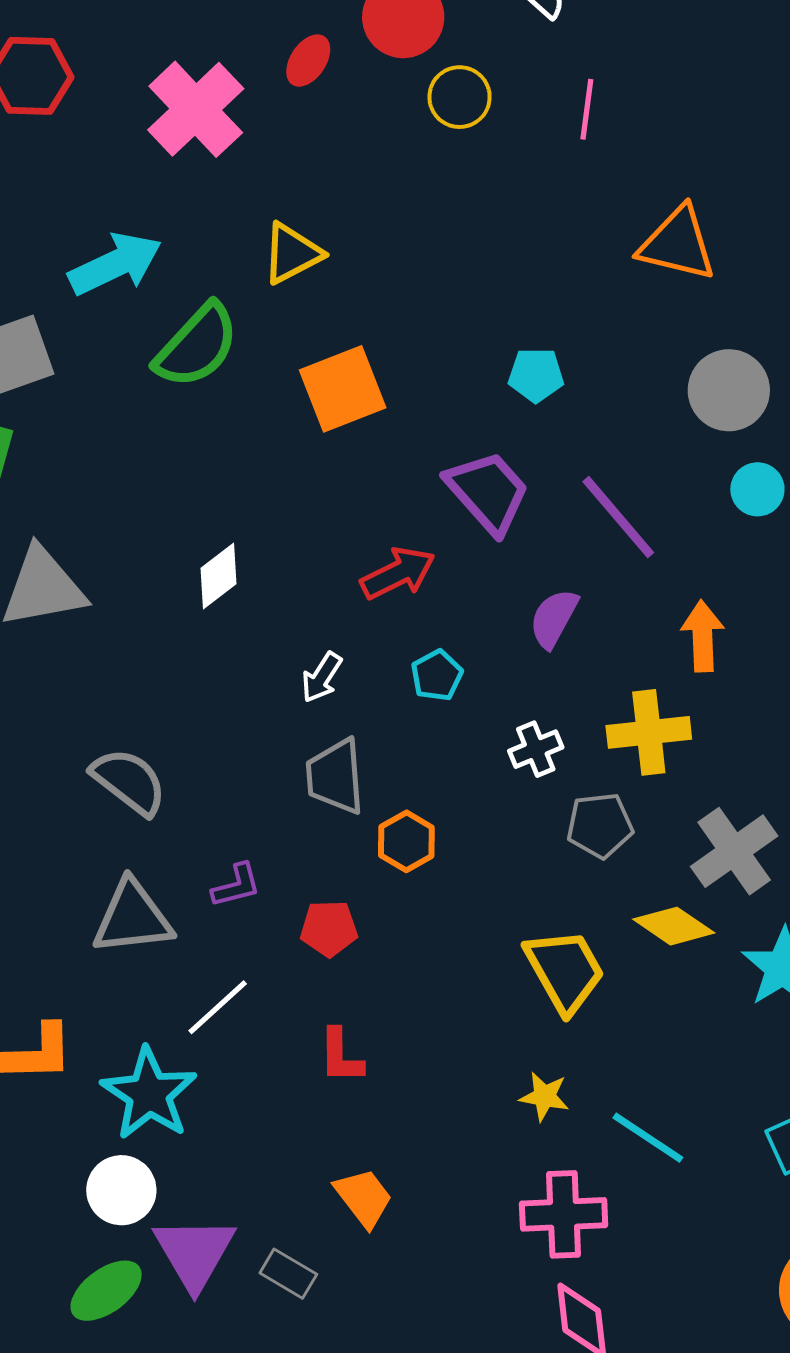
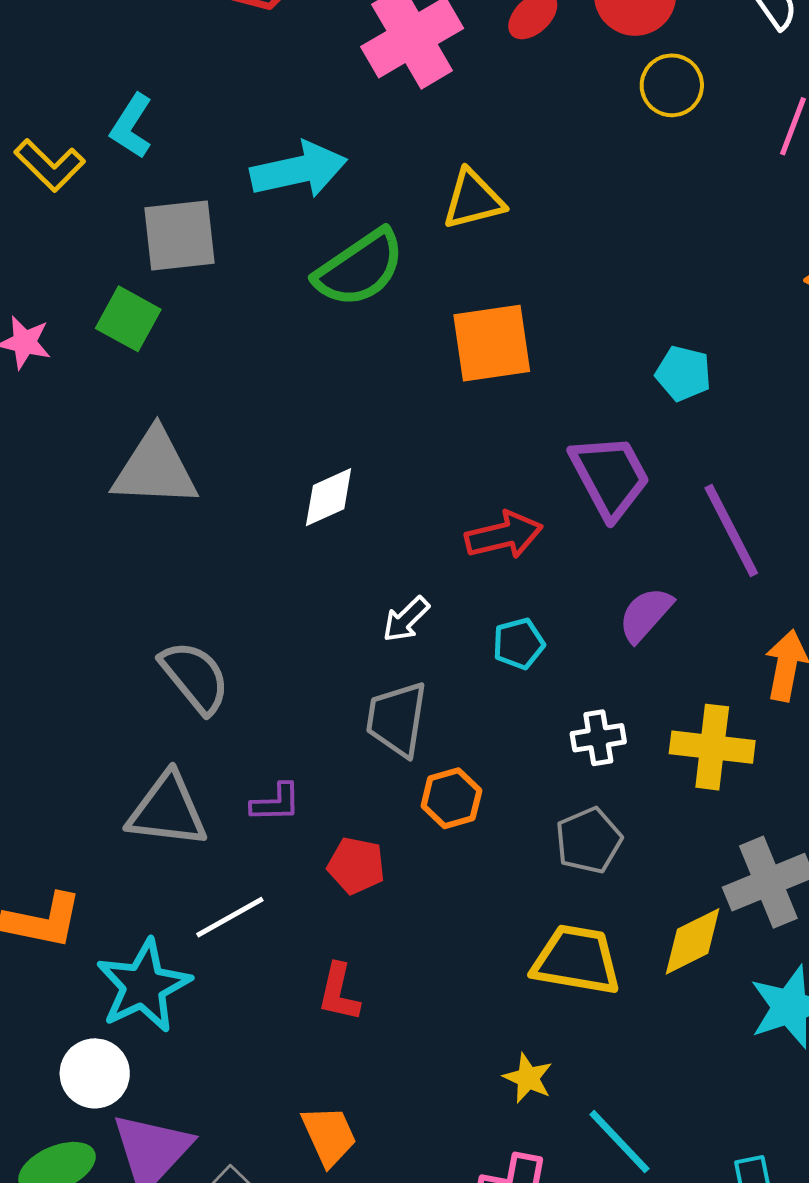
gray pentagon: (600, 825) -> (589, 840), moved, turned -30
yellow diamond: (674, 926) -> (693, 941), turned -74
yellow trapezoid: (565, 971) -> (576, 960), turned -64

